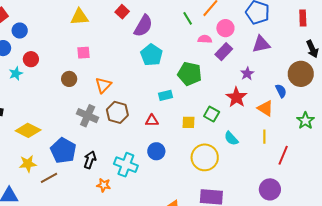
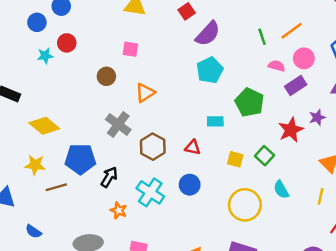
red star: (236, 97) -> (291, 130), moved
brown hexagon: (117, 112) -> (153, 147), moved
blue pentagon: (63, 151) -> (80, 159), turned 30

